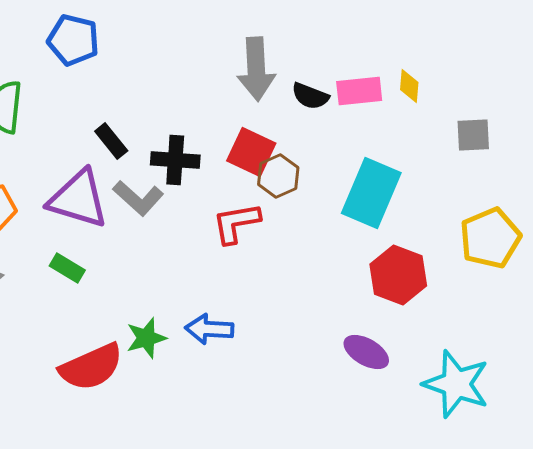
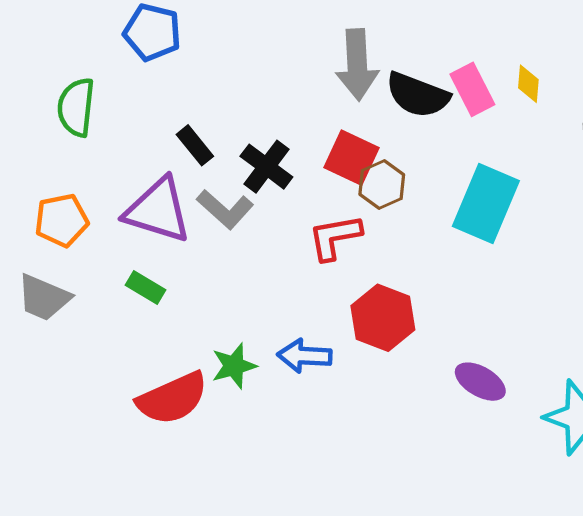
pink rectangle: (359, 91) -> (472, 89), turned 69
black semicircle: (310, 96) -> (418, 95), size x1.5
black cross: (175, 160) -> (266, 167), turned 33
red hexagon: (398, 275) -> (383, 318), moved

